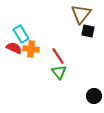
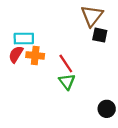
cyan rectangle: (21, 34) -> (24, 38), turned -60
red semicircle: (14, 48) -> (16, 54), turned -84

